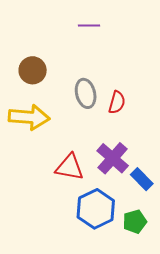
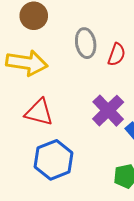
red triangle: (70, 167) -> (39, 112), moved
blue hexagon: (96, 209) -> (54, 160), moved

